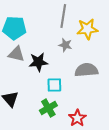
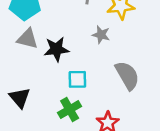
gray star: (65, 45) -> (101, 35), moved
gray semicircle: (86, 70) -> (127, 75), moved, turned 65

